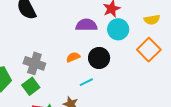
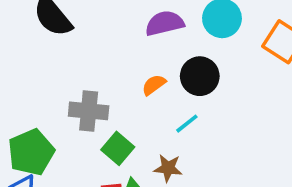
green square: (31, 86) -> (118, 148), moved

